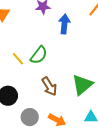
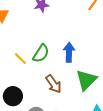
blue arrow: (64, 24) -> (69, 52), moved

